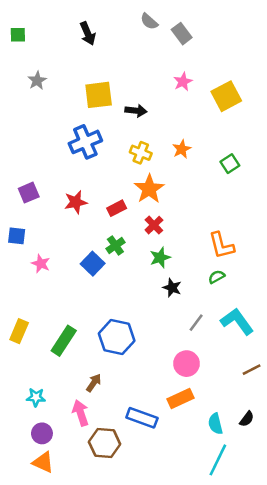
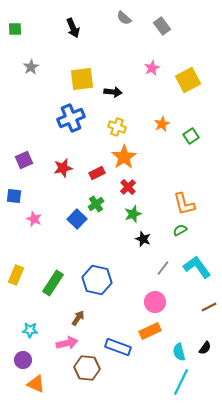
gray rectangle: (182, 34) -> (162, 26), moved
orange star: (182, 149) -> (162, 124), moved
pink arrow: (81, 413) -> (67, 343), turned 95
purple circle: (42, 433) -> (23, 360), moved

